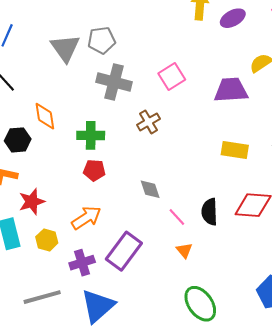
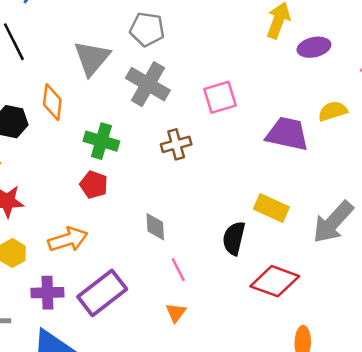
gray triangle: (65, 48) -> (92, 58), moved
black semicircle: (210, 212) -> (234, 238), moved

